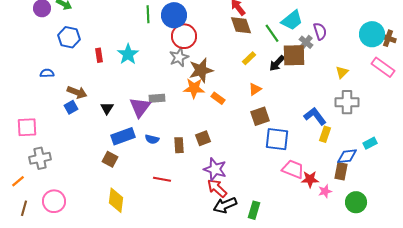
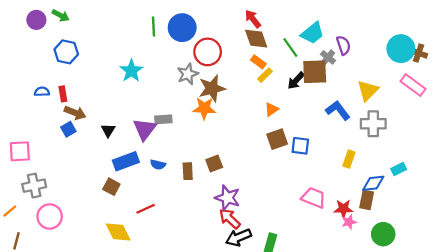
red circle: (184, 36) -> (208, 52), moved
red rectangle: (99, 55) -> (63, 94), moved
yellow triangle: (342, 72) -> (368, 91), size x1.5
orange rectangle: (218, 98) -> (258, 62), moved
blue L-shape: (315, 116) -> (338, 110), moved
blue square: (277, 139) -> (300, 146), moved, size x0.7
red line: (162, 179) -> (146, 209), moved, turned -36
red star: (310, 179) -> (343, 209), moved
yellow diamond: (116, 200) -> (118, 232), turned -35
pink circle: (54, 201) -> (50, 216), moved

